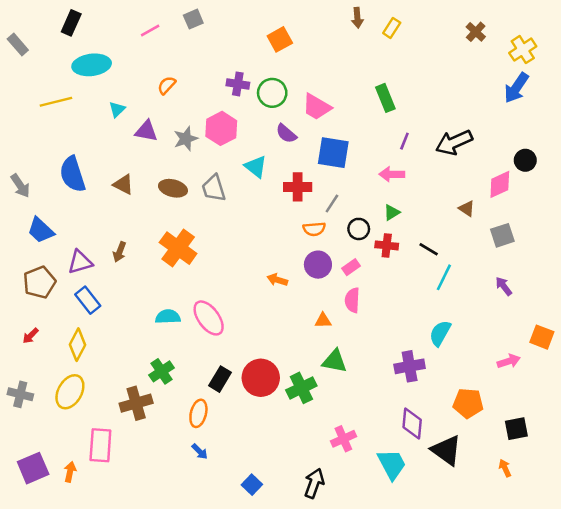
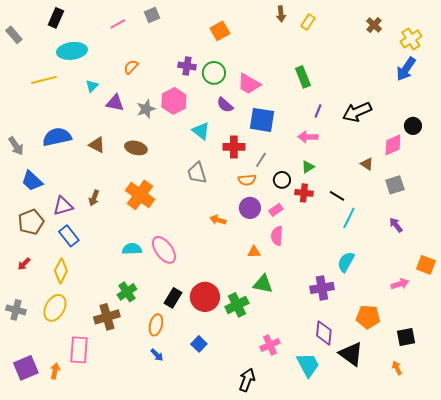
blue semicircle: (72, 174) -> (57, 137), turned 96
gray trapezoid: (214, 188) -> (197, 173), moved
blue square: (252, 485) -> (199, 344), moved

